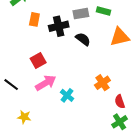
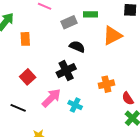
black cross: (59, 26) -> (66, 71), moved
red square: (38, 60) -> (28, 77), moved
orange cross: (102, 83) -> (106, 84), turned 35

